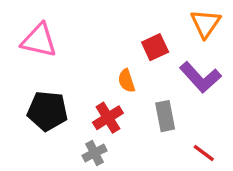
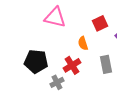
pink triangle: (39, 40) -> (55, 17), moved
gray cross: (95, 153) -> (57, 82), moved

